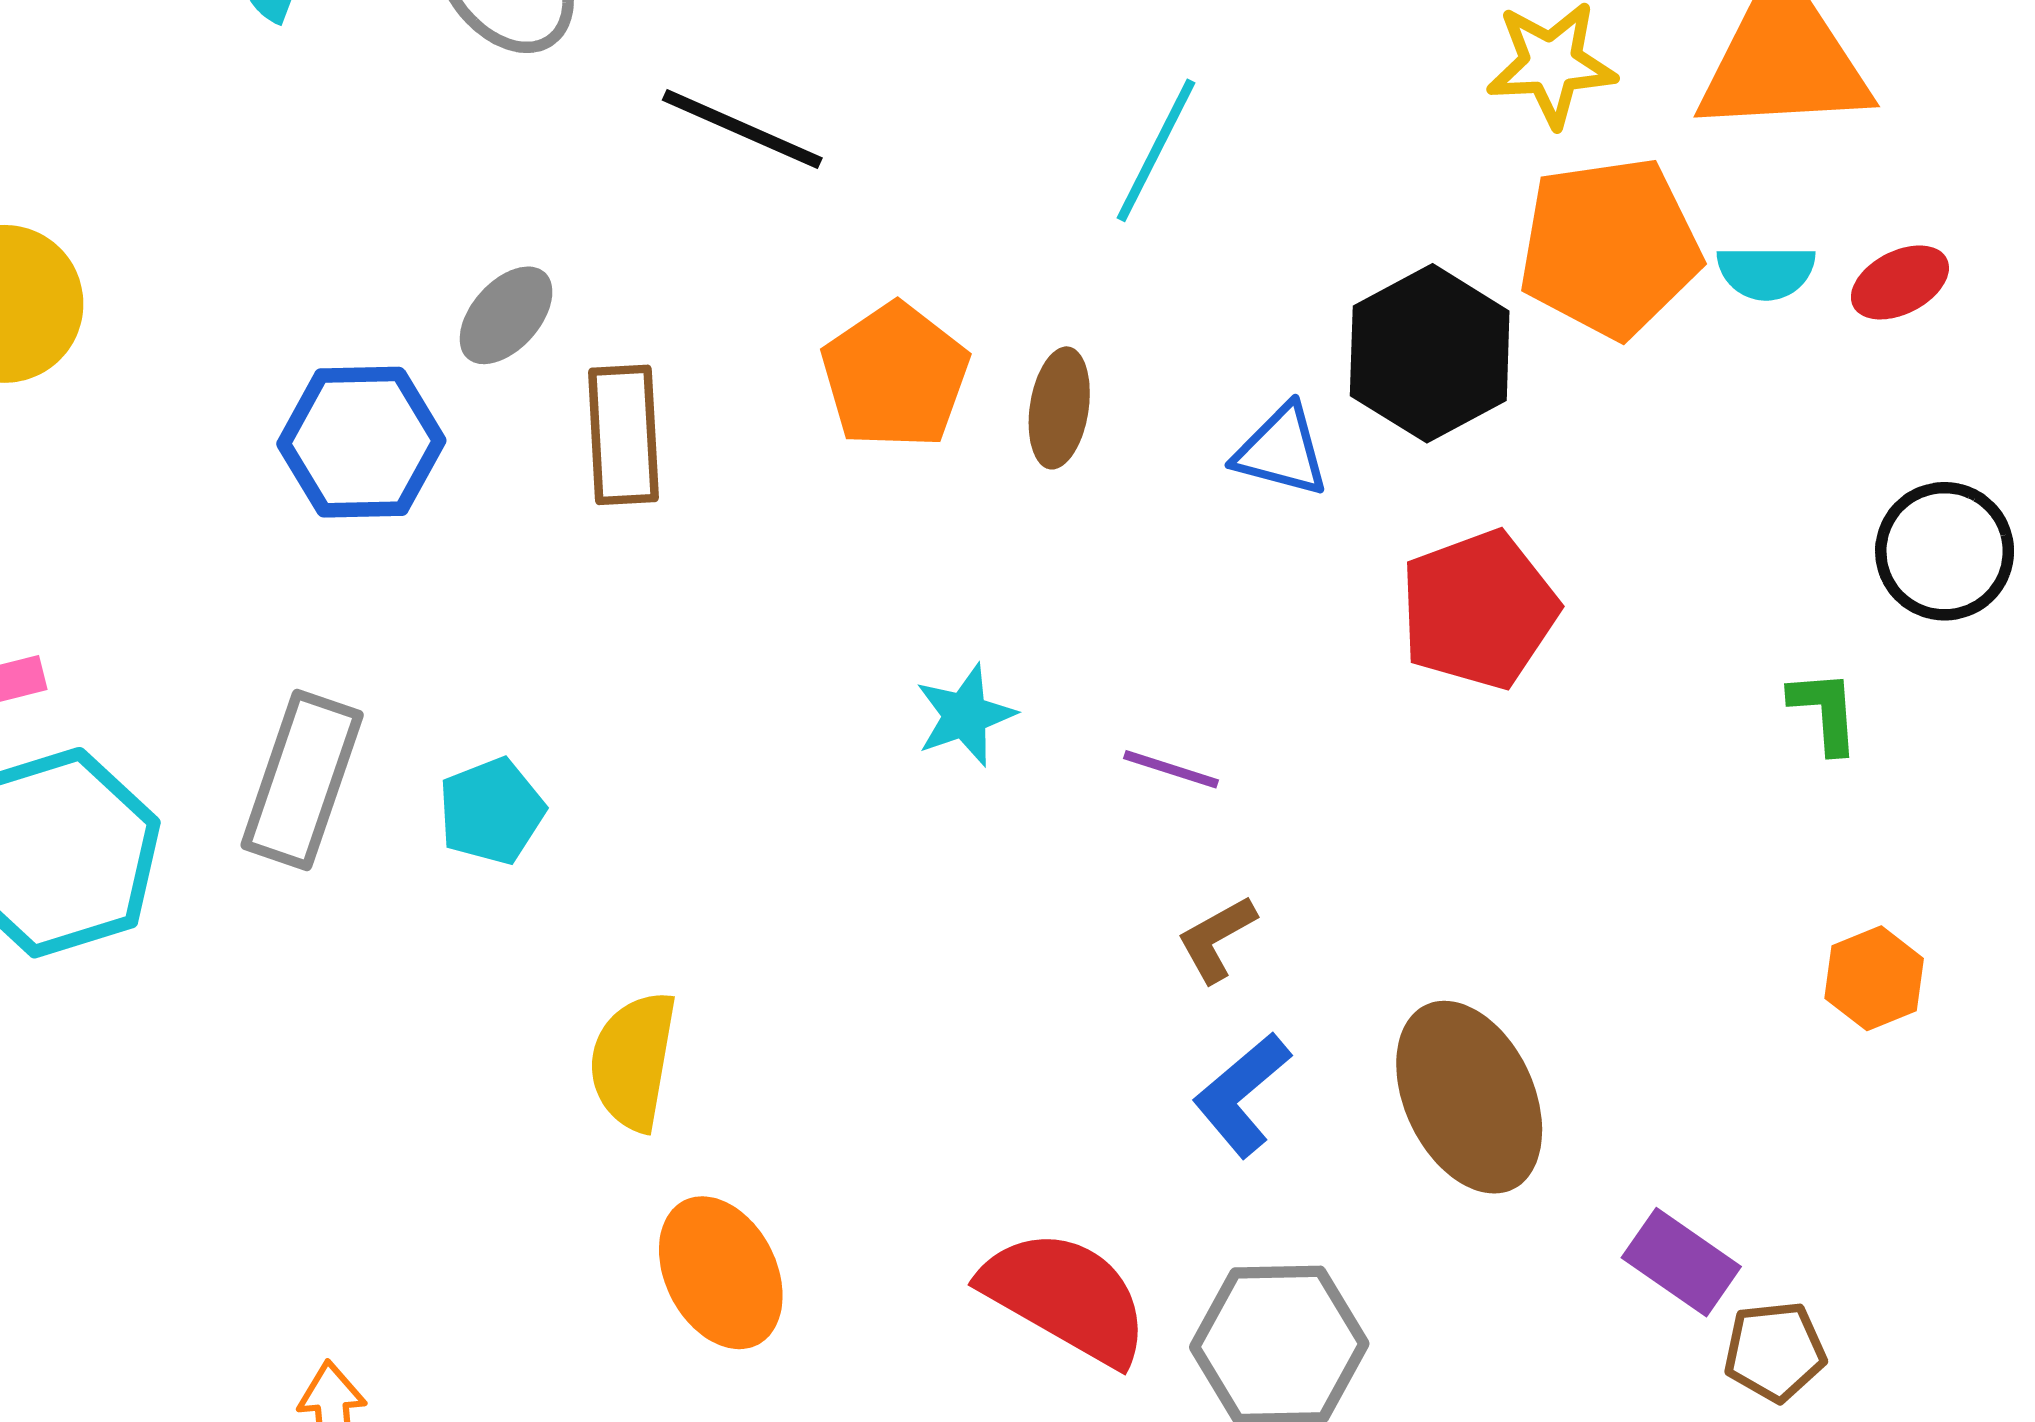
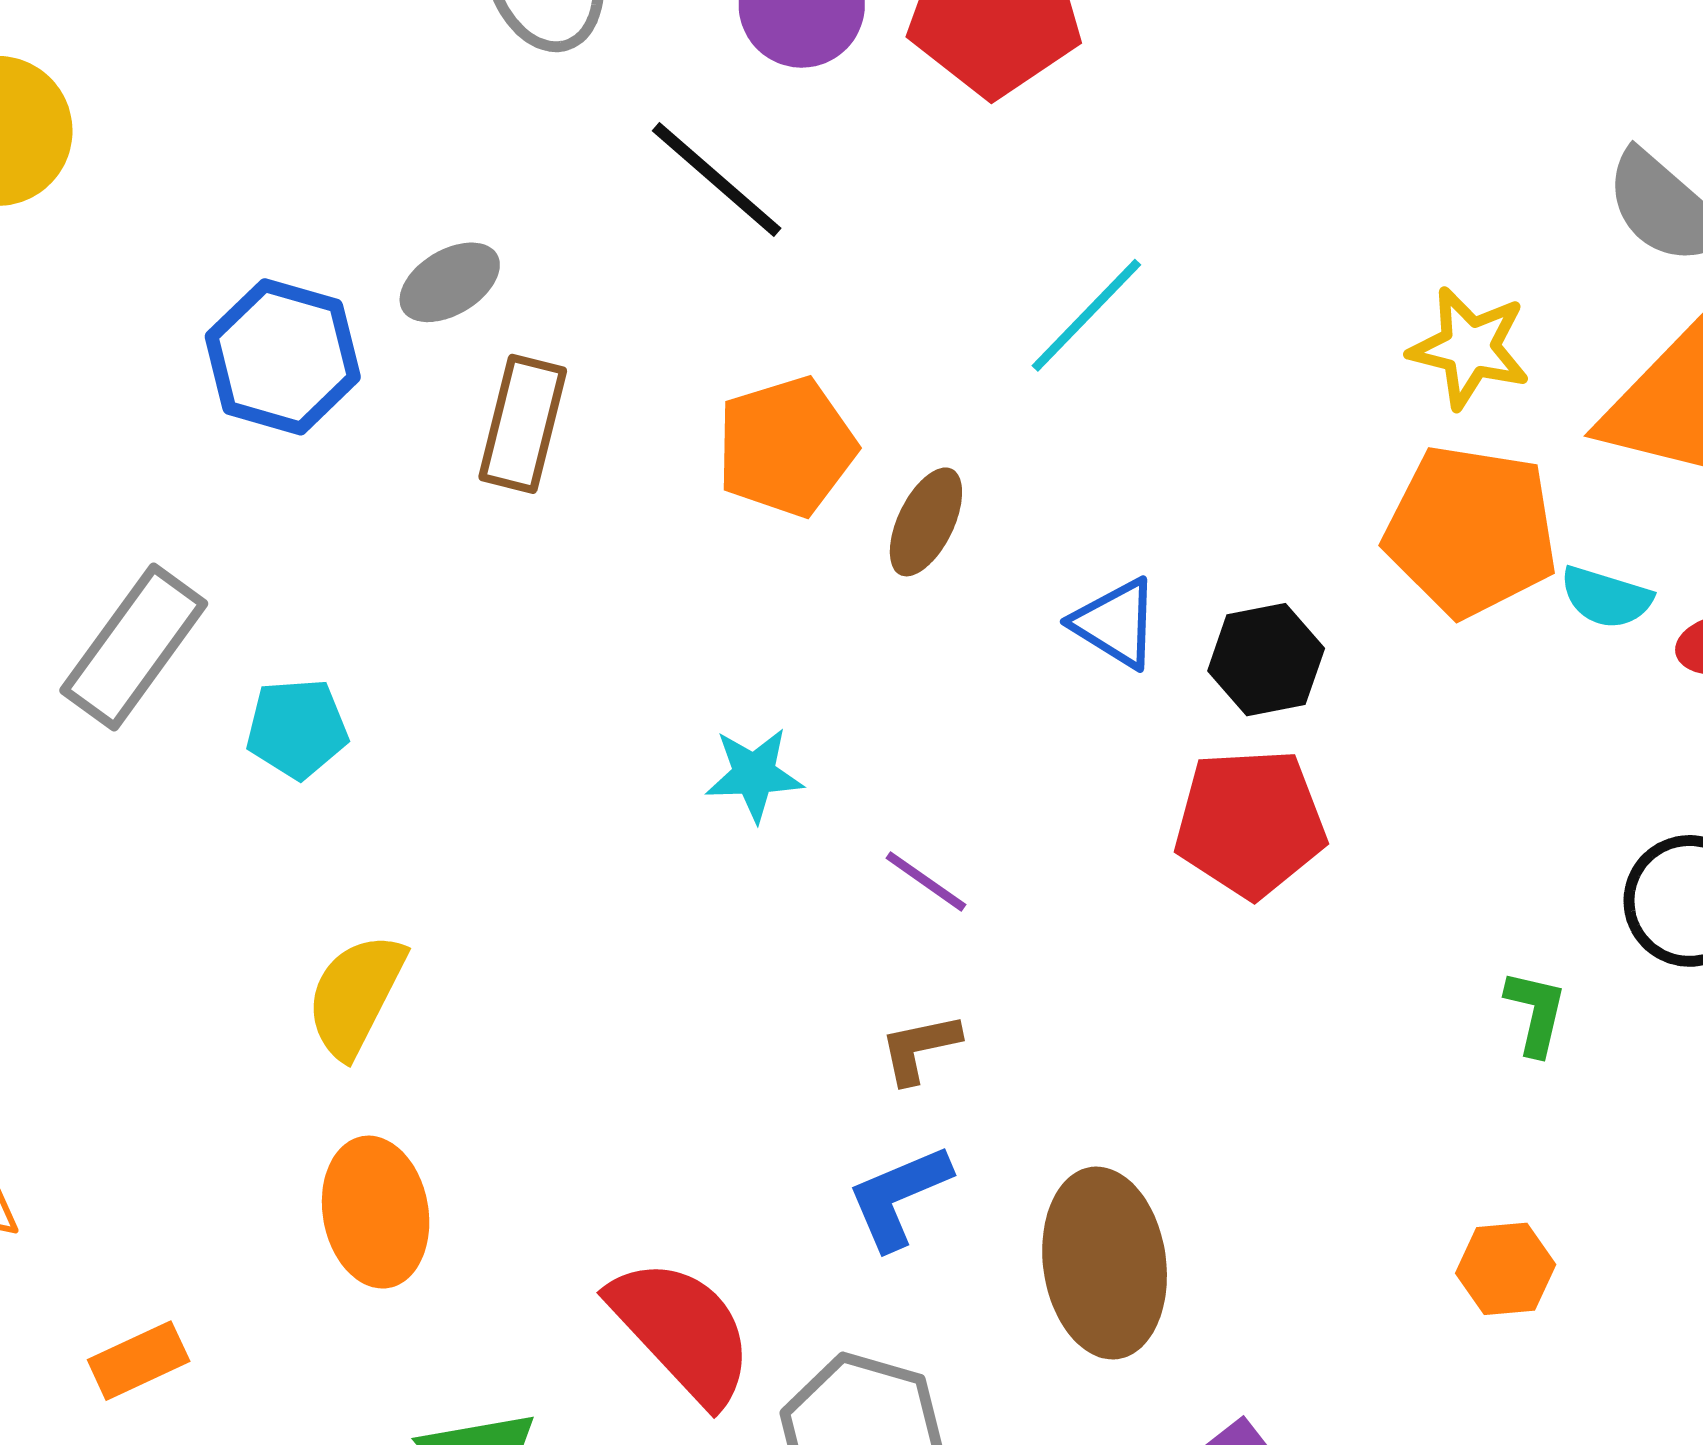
black hexagon: (1430, 353) -> (1266, 660), moved, size x0.7

